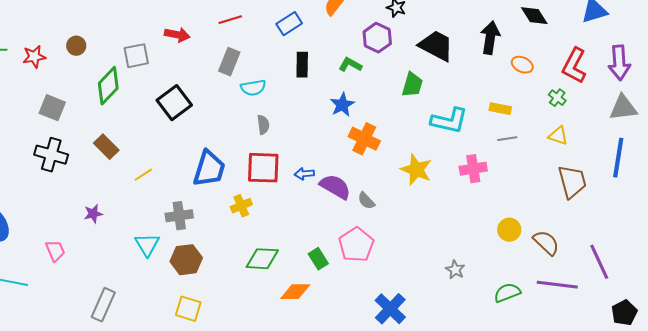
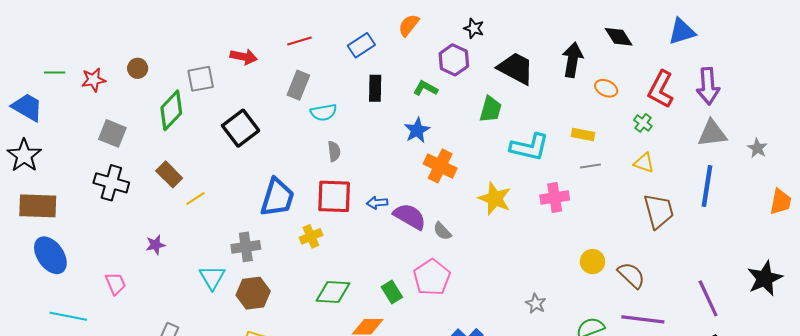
yellow line: (143, 175) -> (195, 199), moved
purple line: (599, 262) -> (708, 298), moved

